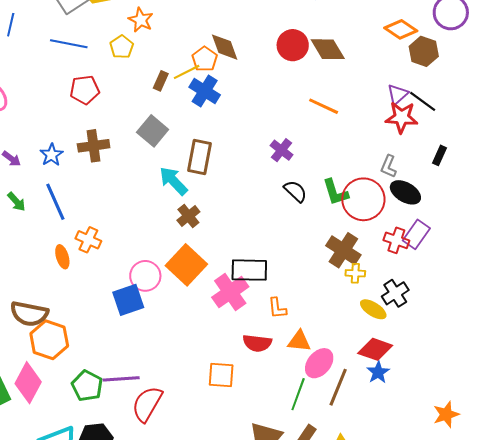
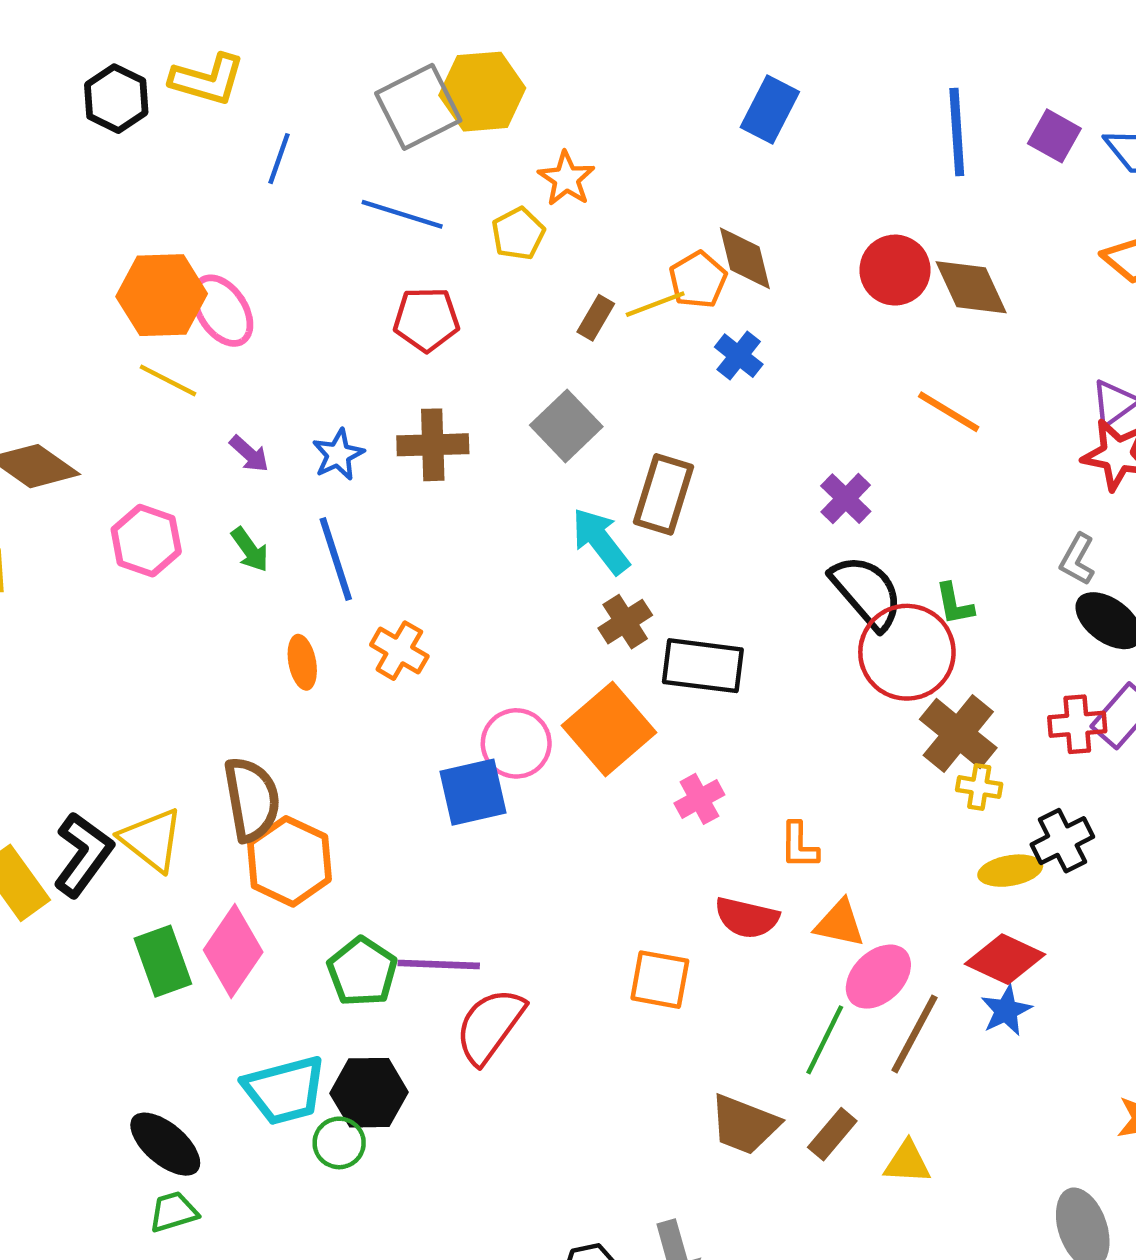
blue cross: (205, 91) -> (739, 356), moved, size x0.7
black semicircle: (295, 191) -> (867, 592), size x1.5
green L-shape: (335, 192) -> (955, 604), size x0.7
red circle: (363, 199) -> (907, 652), moved
red cross: (396, 240) -> (1077, 724), turned -30
orange ellipse: (62, 257) -> (302, 662), moved
black rectangle: (249, 270) -> (703, 666), moved
pink cross: (230, 292) -> (699, 799), size x0.6
yellow ellipse: (373, 309) -> (1010, 871), turned -48
brown semicircle: (29, 314) -> (252, 799), turned -117

